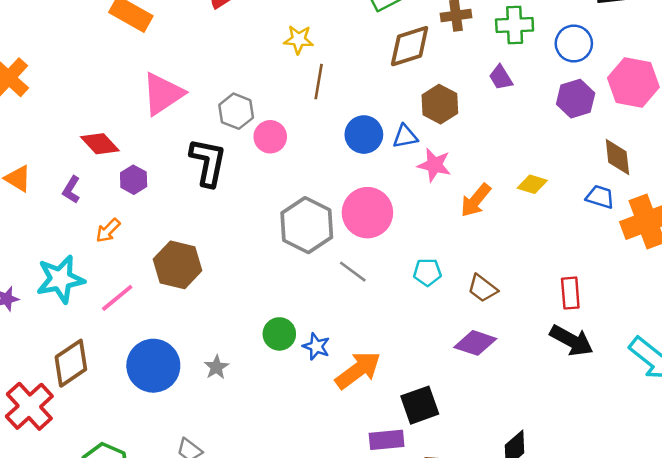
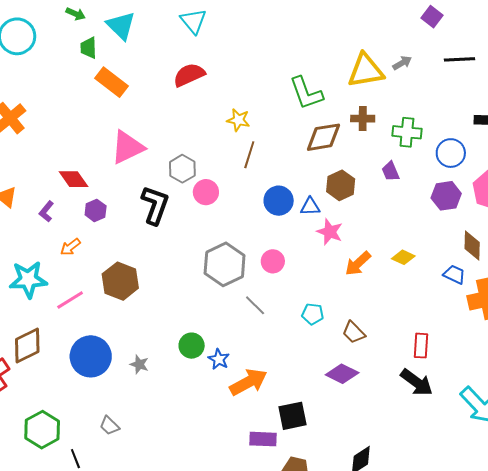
pink circle: (367, 213) -> (273, 261), size x0.6
gray star: (216, 367) -> (139, 364), turned -30

